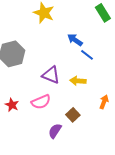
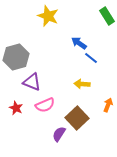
purple triangle: (51, 75) -> (32, 82), moved
brown square: (73, 115) -> (77, 118), size x1.6

